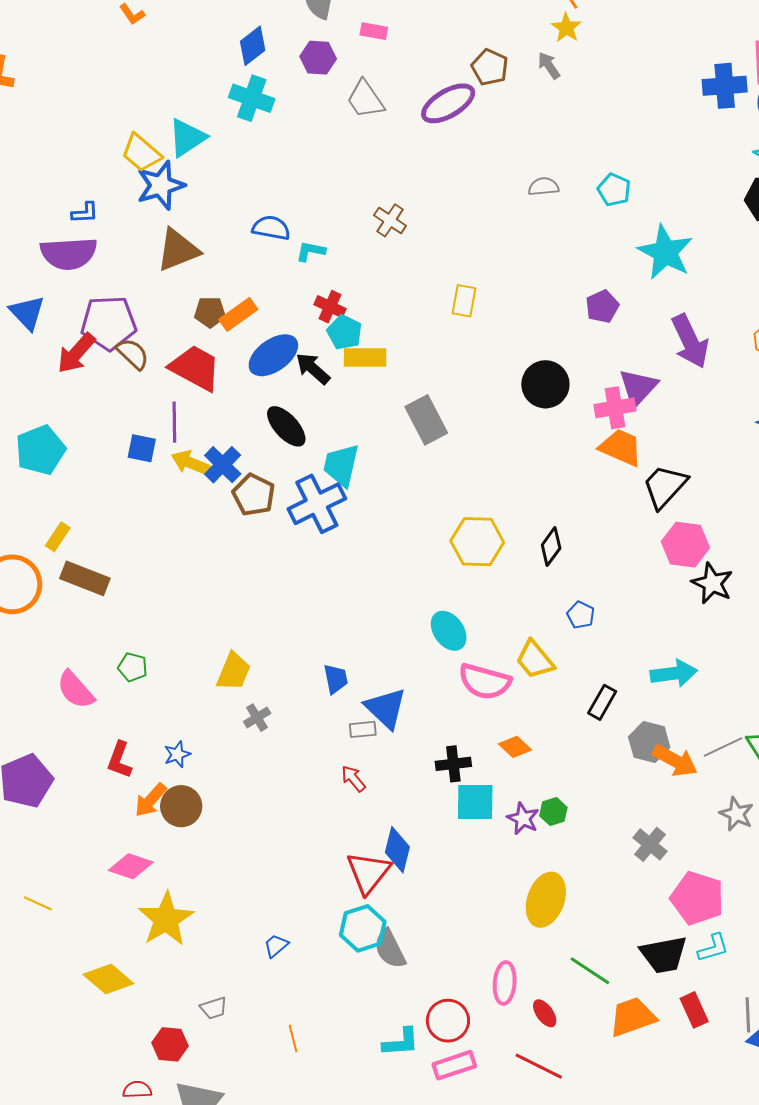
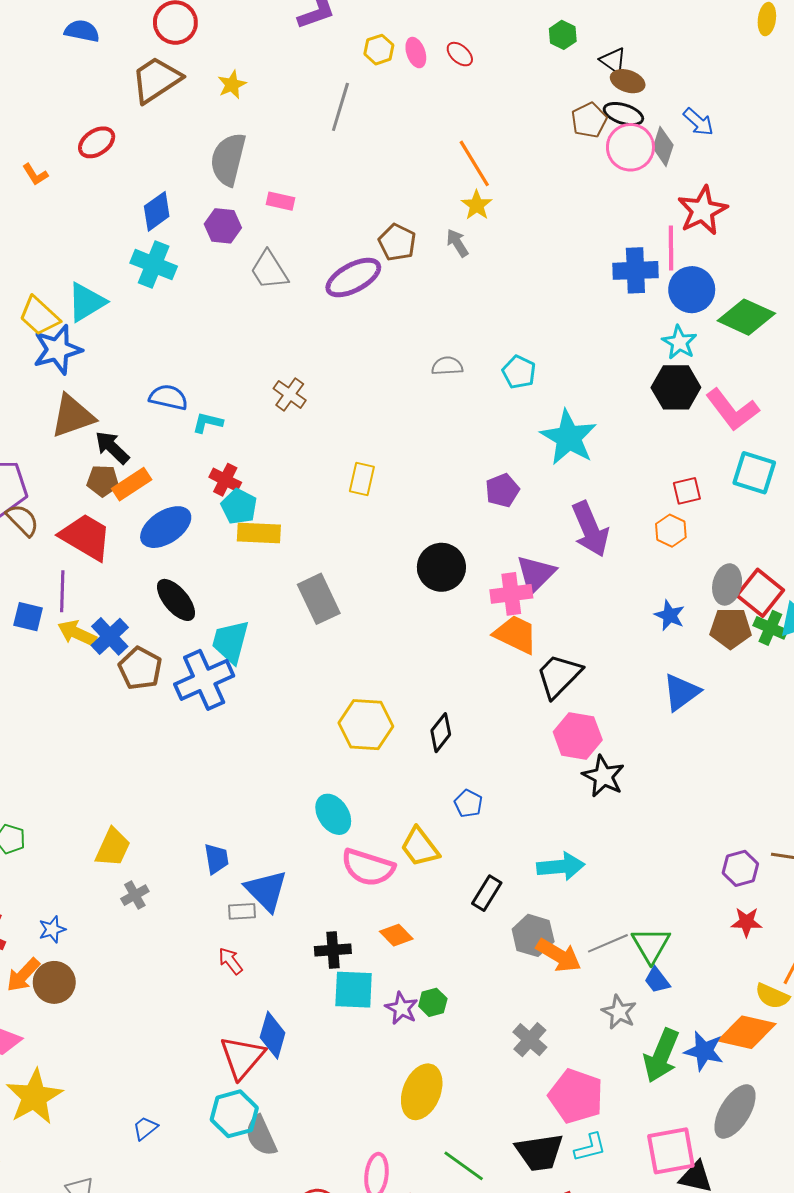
black arrow: (313, 369) -> (112, 448), moved

